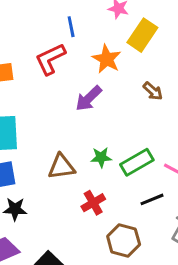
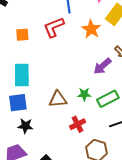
purple arrow: (89, 98) -> (102, 66), moved

